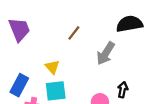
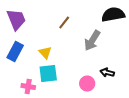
blue rectangle: (19, 85) -> (15, 52), moved
black arrow: (123, 90) -> (107, 72), turned -88

